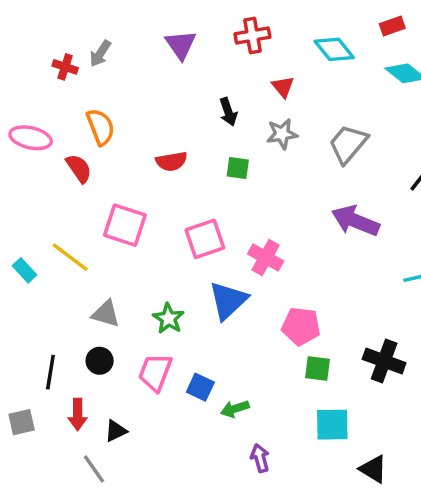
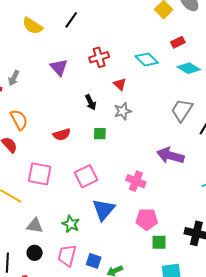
gray trapezoid: (348, 144) -> (182, 110), moved
pink cross: (266, 257) -> (136, 181), moved

